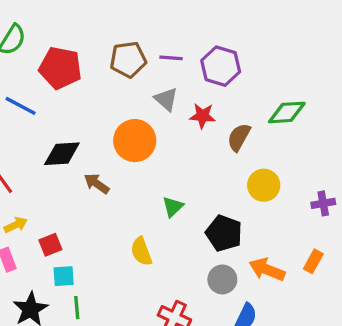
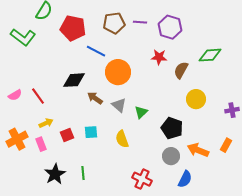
gray triangle: (166, 99) -> (119, 105), moved
blue line: (21, 106) -> (96, 51), moved
cyan square: (64, 276) -> (91, 132), moved

